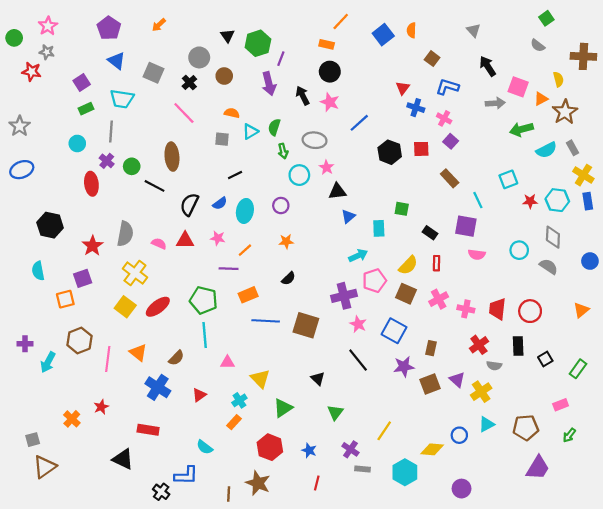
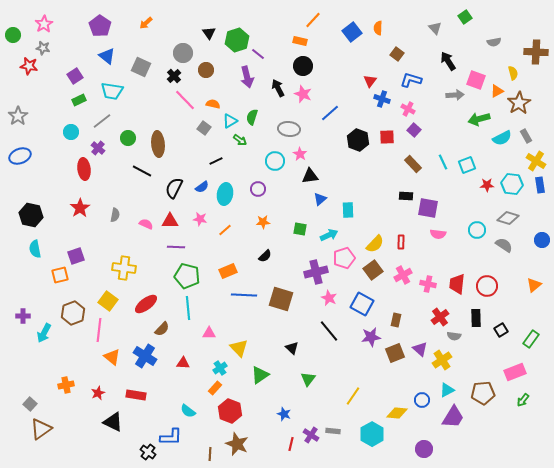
green square: (546, 18) -> (465, 17), moved
gray semicircle: (538, 46) -> (494, 42), turned -48
purple line: (281, 59) -> (258, 54), turned -72
pink line: (184, 113) -> (185, 100), moved
gray line: (111, 131) -> (102, 121), turned 48
gray square: (222, 139) -> (204, 128), turned 32
green arrow: (283, 151) -> (240, 140), moved, turned -40
green circle: (132, 166) -> (128, 138), moved
cyan line: (478, 200) -> (443, 162), moved
green square: (402, 209) -> (300, 229), moved
black hexagon: (50, 225) -> (31, 215), moved
black rectangle: (430, 233) -> (406, 196), moved, turned -32
gray semicircle: (125, 234) -> (115, 215), size x0.6
gray diamond: (553, 237) -> (508, 218), turned -75
red star: (93, 246) -> (80, 208), moved
purple line: (229, 269) -> (176, 247), moved
yellow cross: (135, 273) -> (124, 268), moved, turned -30
brown square: (406, 294) -> (373, 270), turned 30
yellow square: (125, 307) -> (108, 301), moved
red ellipse: (158, 307) -> (146, 304), moved
orange triangle: (138, 352) -> (112, 357), moved
red triangle: (199, 395) -> (183, 363), turned 40
pink rectangle: (561, 405) -> (515, 372), size x1.5
red star: (101, 407) -> (98, 393), moved
orange cross: (72, 419) -> (66, 385), turned 35
gray square: (33, 440) -> (30, 404), turned -32
red hexagon: (270, 447) -> (230, 411), moved
purple cross: (350, 449) -> (311, 435), moved
purple trapezoid: (538, 468) -> (453, 417), moved

